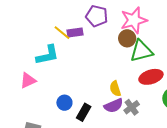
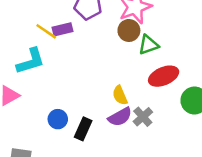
green triangle: (141, 51) -> (148, 45), size x0.7

